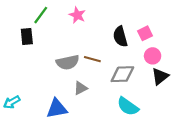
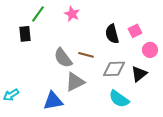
pink circle: (153, 56) -> (150, 50), moved
gray semicircle: (68, 62) -> (63, 58), turned 65
black triangle: (160, 76) -> (139, 74), moved
gray triangle: (81, 88) -> (75, 82), size x1.5

